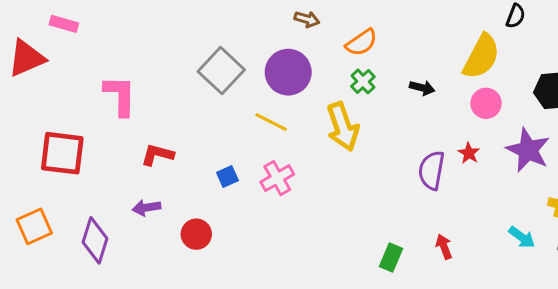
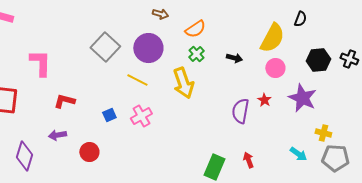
black semicircle: (516, 16) -> (300, 19), moved
green rectangle: (391, 258) -> (214, 167), size x1.4

